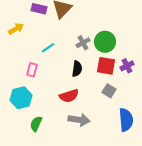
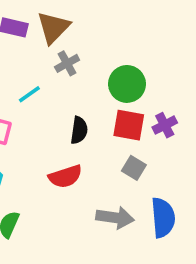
gray cross: (83, 43) -> (67, 63), moved
gray arrow: (79, 120) -> (115, 218), moved

